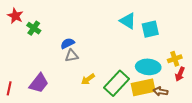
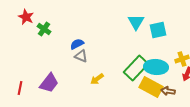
cyan triangle: (128, 21) -> (136, 22), turned 30
gray triangle: (72, 56) -> (81, 56), turned 32
green rectangle: (117, 83) -> (136, 68), moved
yellow rectangle: (143, 87) -> (151, 87), turned 40

